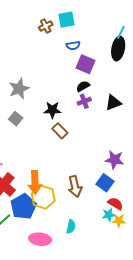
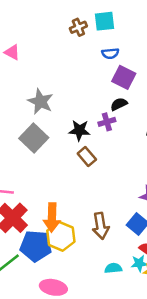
gray star: (19, 89) -> (40, 101), turned -30
purple cross: (84, 101) -> (107, 122), moved
gray square: (16, 119) -> (34, 138), size x1.6
blue pentagon: (23, 207) -> (36, 246), turned 30
cyan semicircle: (71, 227) -> (113, 268), moved, turned -112

